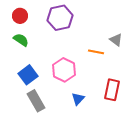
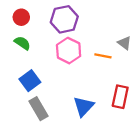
pink hexagon: (64, 70) -> (69, 51), moved
blue triangle: (78, 99) -> (84, 106), size x1.5

